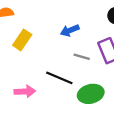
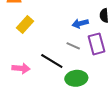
blue arrow: (70, 30) -> (80, 23), moved

